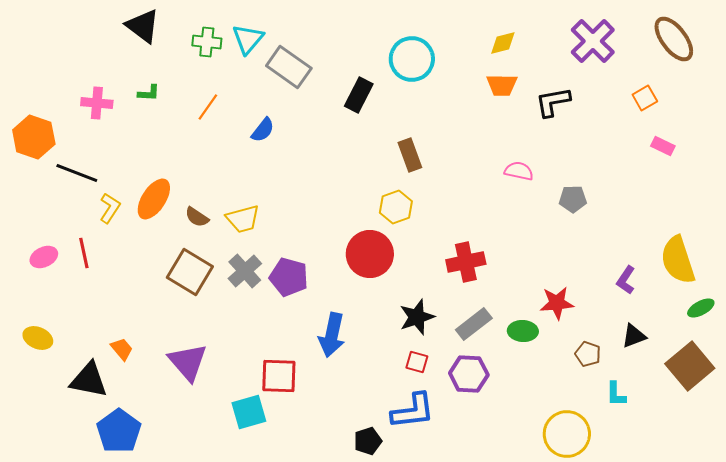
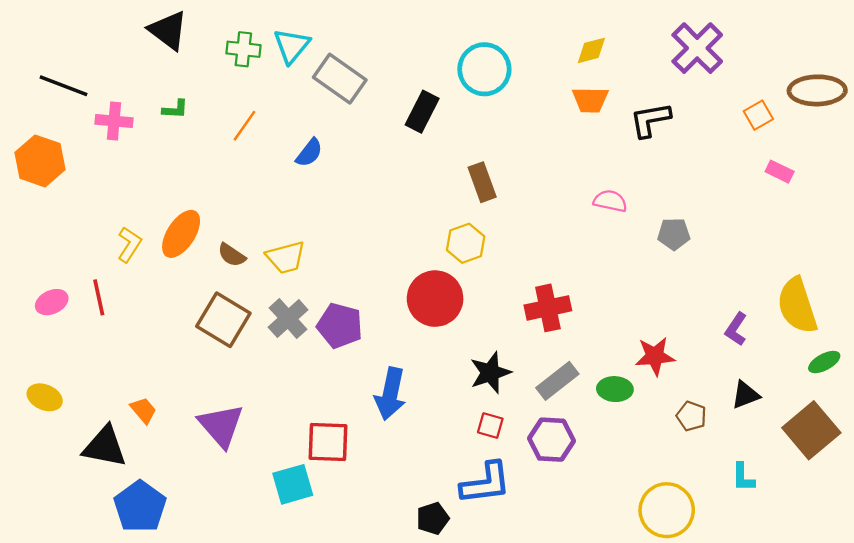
brown ellipse: (674, 39) -> (817, 90), moved, turned -54
black line: (77, 173) -> (63, 86), moved
cyan L-shape: (616, 394) -> (743, 477), moved

